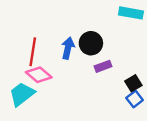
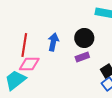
black circle: (91, 43) -> (84, 38), moved
pink diamond: (39, 75) -> (29, 64), turned -40

